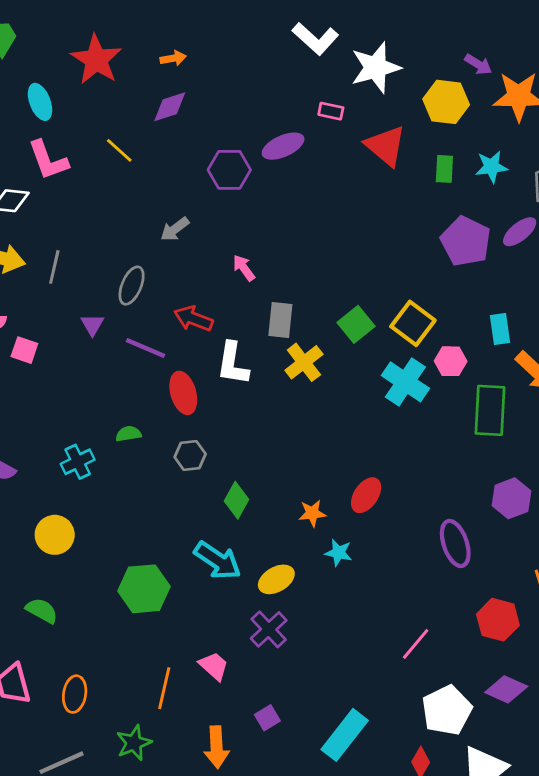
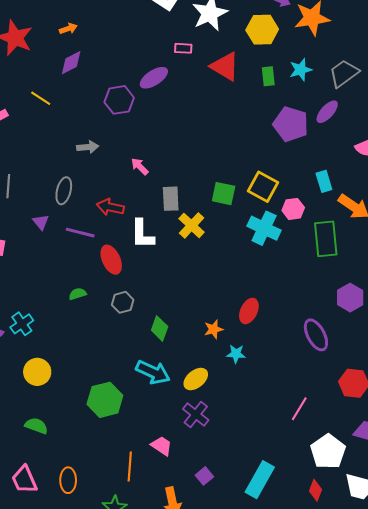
gray arrow: (175, 229) -> (88, 147), turned -140
green square: (356, 324) -> (224, 194), turned -30
cyan cross: (78, 462) -> (22, 324), moved

